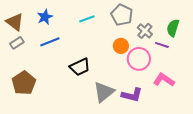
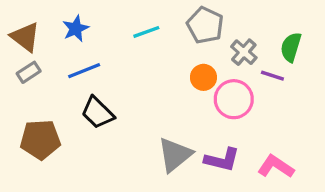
black trapezoid: (80, 67) -> (98, 113), moved, turned 70
pink L-shape: (164, 80) -> (276, 166), moved
brown pentagon: (24, 83) -> (40, 140), turned 30

